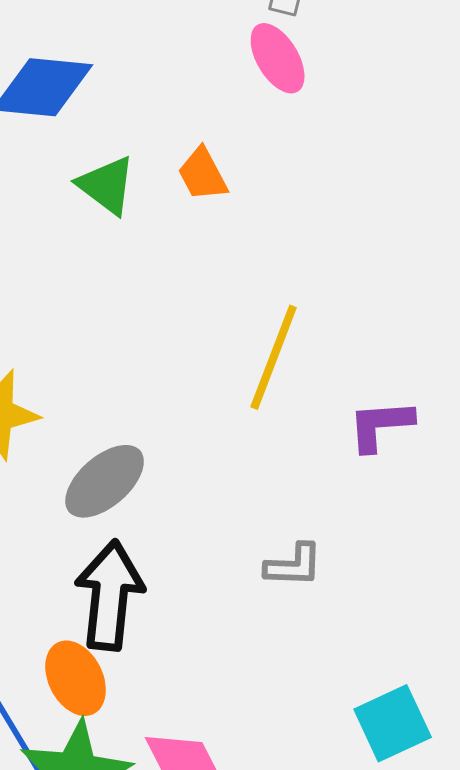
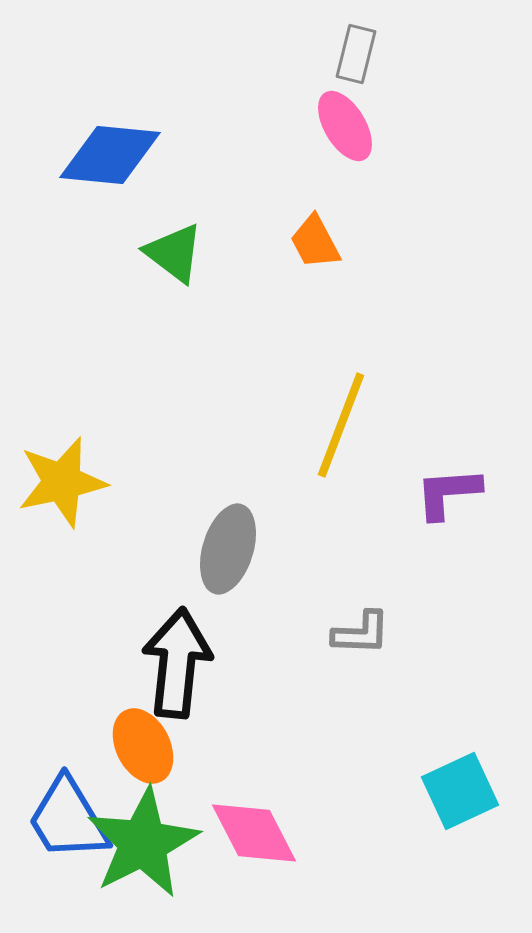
orange trapezoid: (203, 174) -> (315, 242), moved
gray ellipse: (105, 481) -> (228, 549), moved, turned -32

